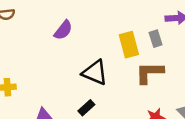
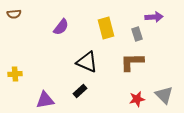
yellow rectangle: (129, 45) -> (106, 28), moved

